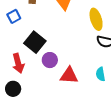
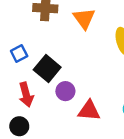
blue square: (14, 16) -> (19, 54), moved

